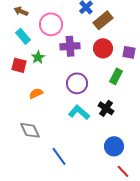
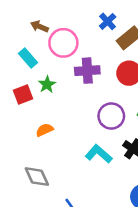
brown arrow: (21, 11) -> (39, 26), moved
red square: (19, 65) -> (23, 95), turned -35
purple circle: (77, 83) -> (111, 116), moved

